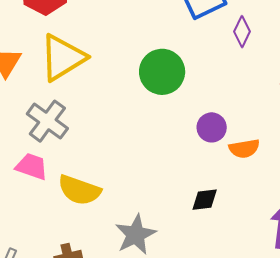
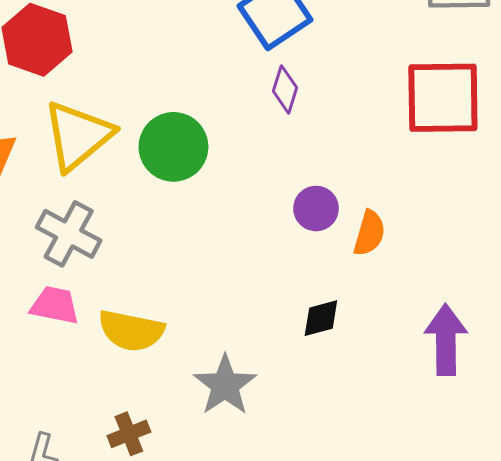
purple diamond: (242, 32) -> (285, 89), moved
green circle: (162, 72) -> (173, 147), moved
orange semicircle: (244, 149) -> (369, 233), turned -56

